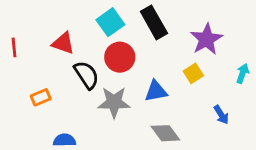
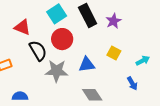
purple star: (206, 39) -> (114, 21), moved, size x0.7
yellow square: (193, 73) -> (114, 53), turned -32
cyan arrow: (243, 73) -> (143, 61), moved, turned 40

